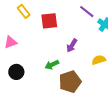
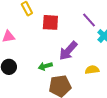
purple arrow: (72, 46) -> (68, 51), size x1.5

